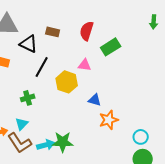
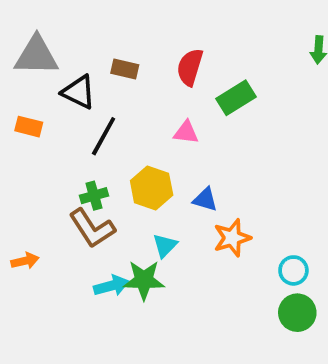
yellow hexagon: (67, 82) -> (152, 188), moved
green cross: (28, 98) -> (94, 196), moved
cyan triangle: (22, 124) -> (165, 246), moved
brown L-shape: (20, 143) -> (92, 228), moved

